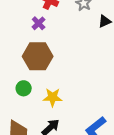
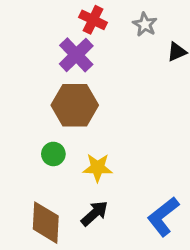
purple cross: (39, 23) -> (76, 55), size x1.6

